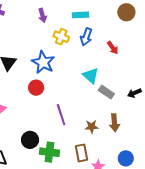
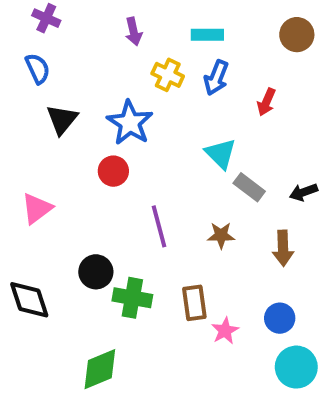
red arrow: (113, 48) -> (266, 102), turned 56
brown arrow: (114, 123) -> (283, 248), moved
brown star: (92, 127) -> (221, 235), moved

